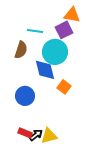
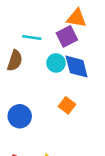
cyan circle: (55, 52) -> (56, 63), size x0.6
blue diamond: (45, 70) -> (77, 67), moved

